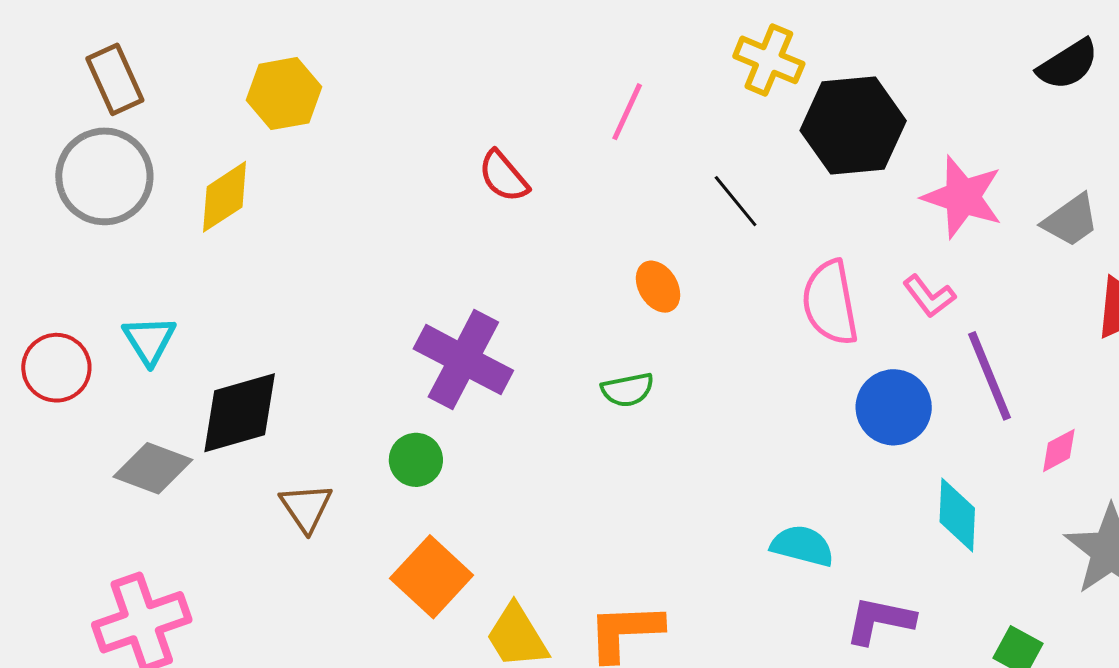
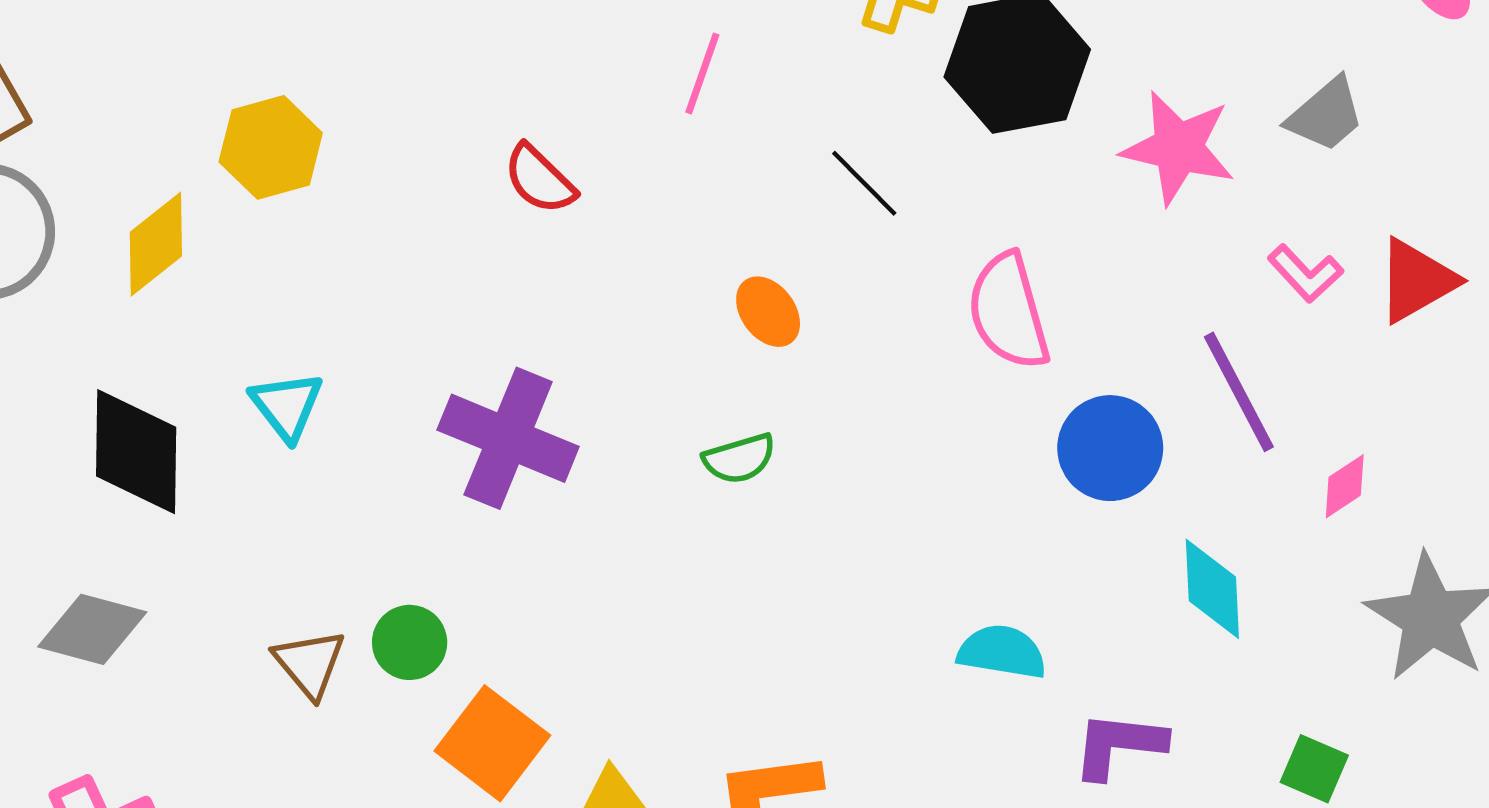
yellow hexagon: (284, 94) -> (271, 147), moved
gray trapezoid: (1071, 220) -> (1326, 115), moved
pink L-shape: (929, 296) -> (1305, 273), moved
cyan triangle: (149, 340) -> (287, 406), moved
black diamond: (240, 413) -> (136, 452), moved, turned -68
green circle: (416, 460) -> (410, 642), moved

